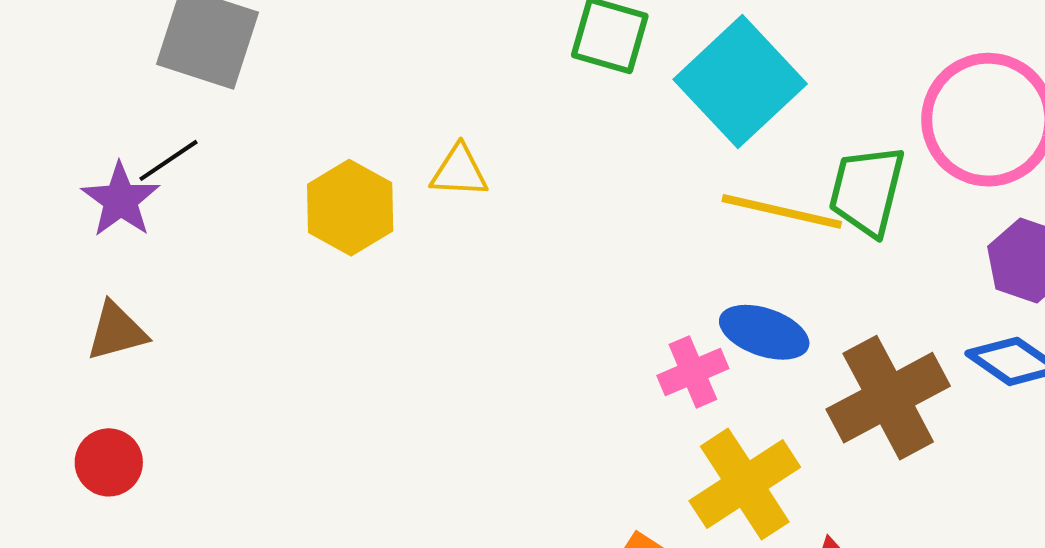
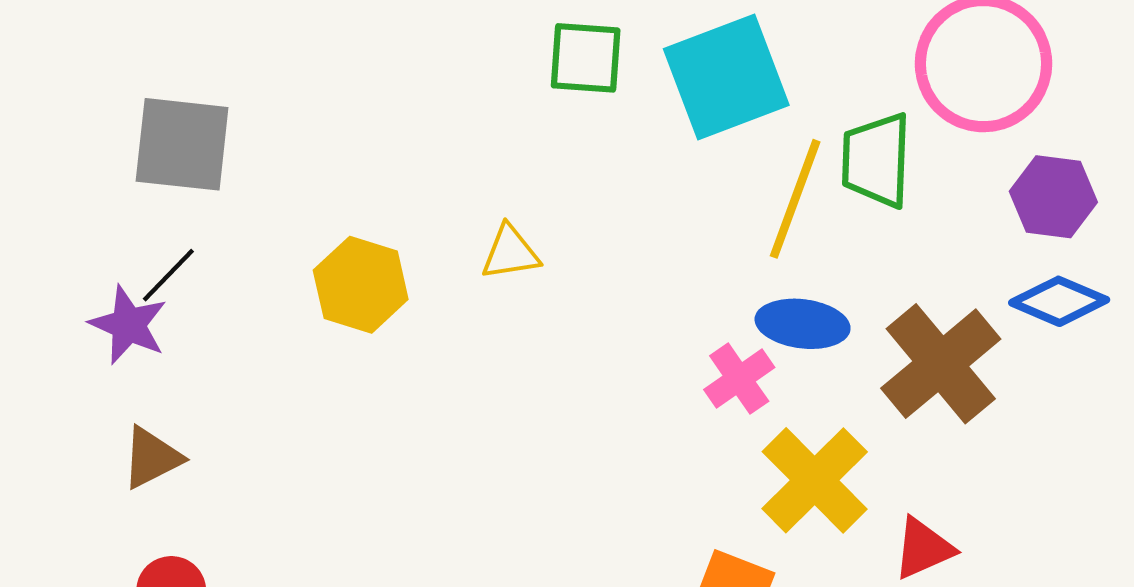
cyan square: (740, 82) -> (726, 77), turned 34
yellow triangle: (459, 171) -> (510, 253), moved
yellow line: (782, 211) -> (795, 199), turned -71

